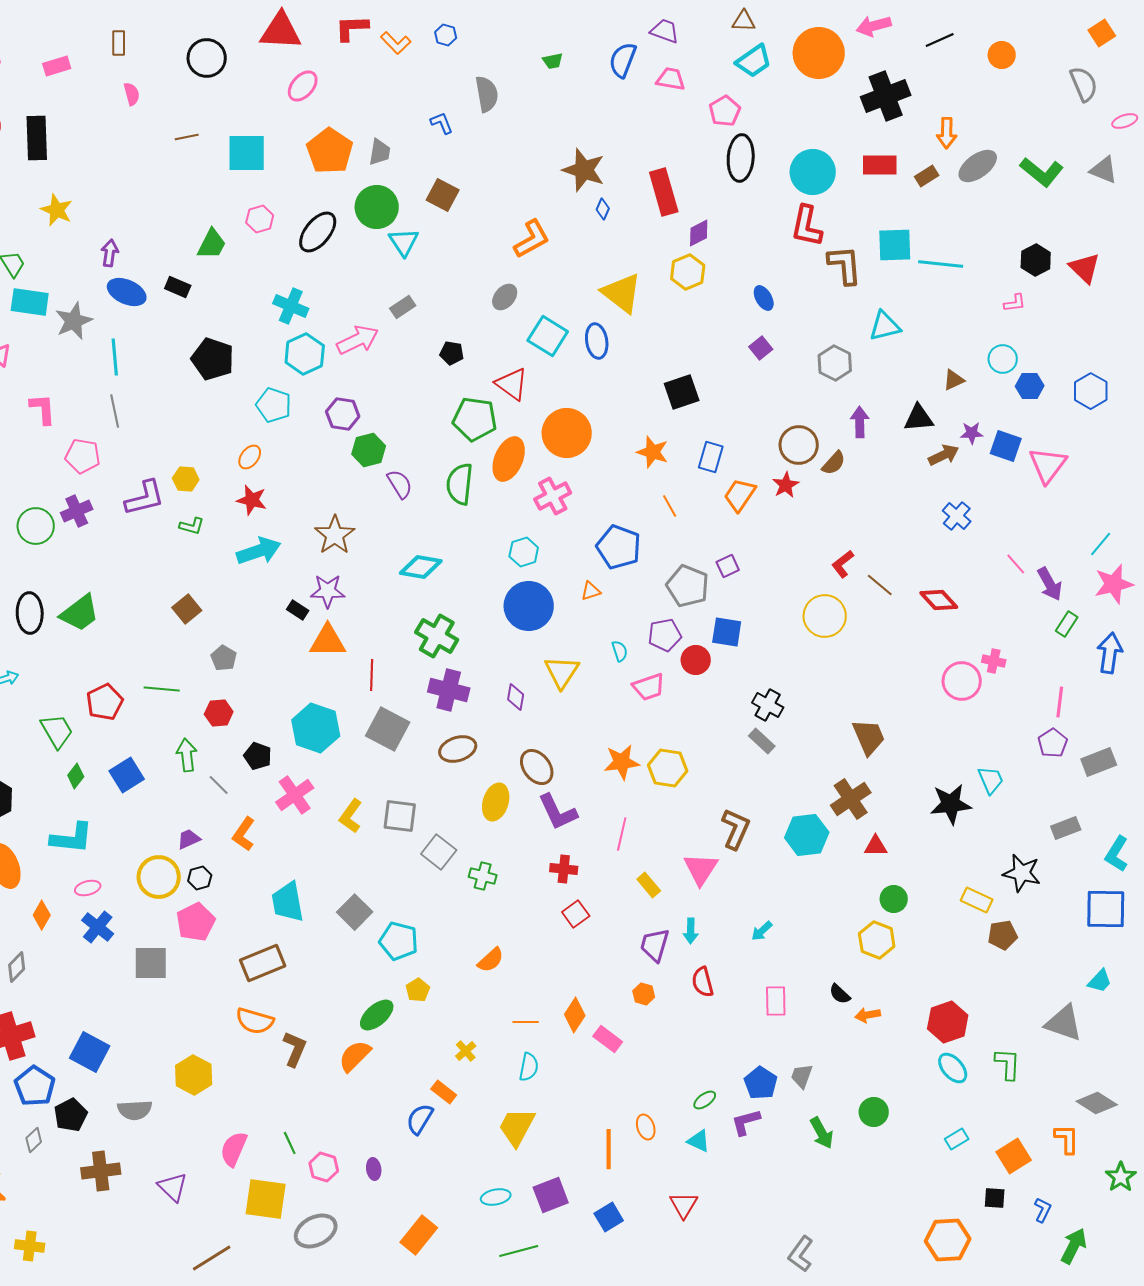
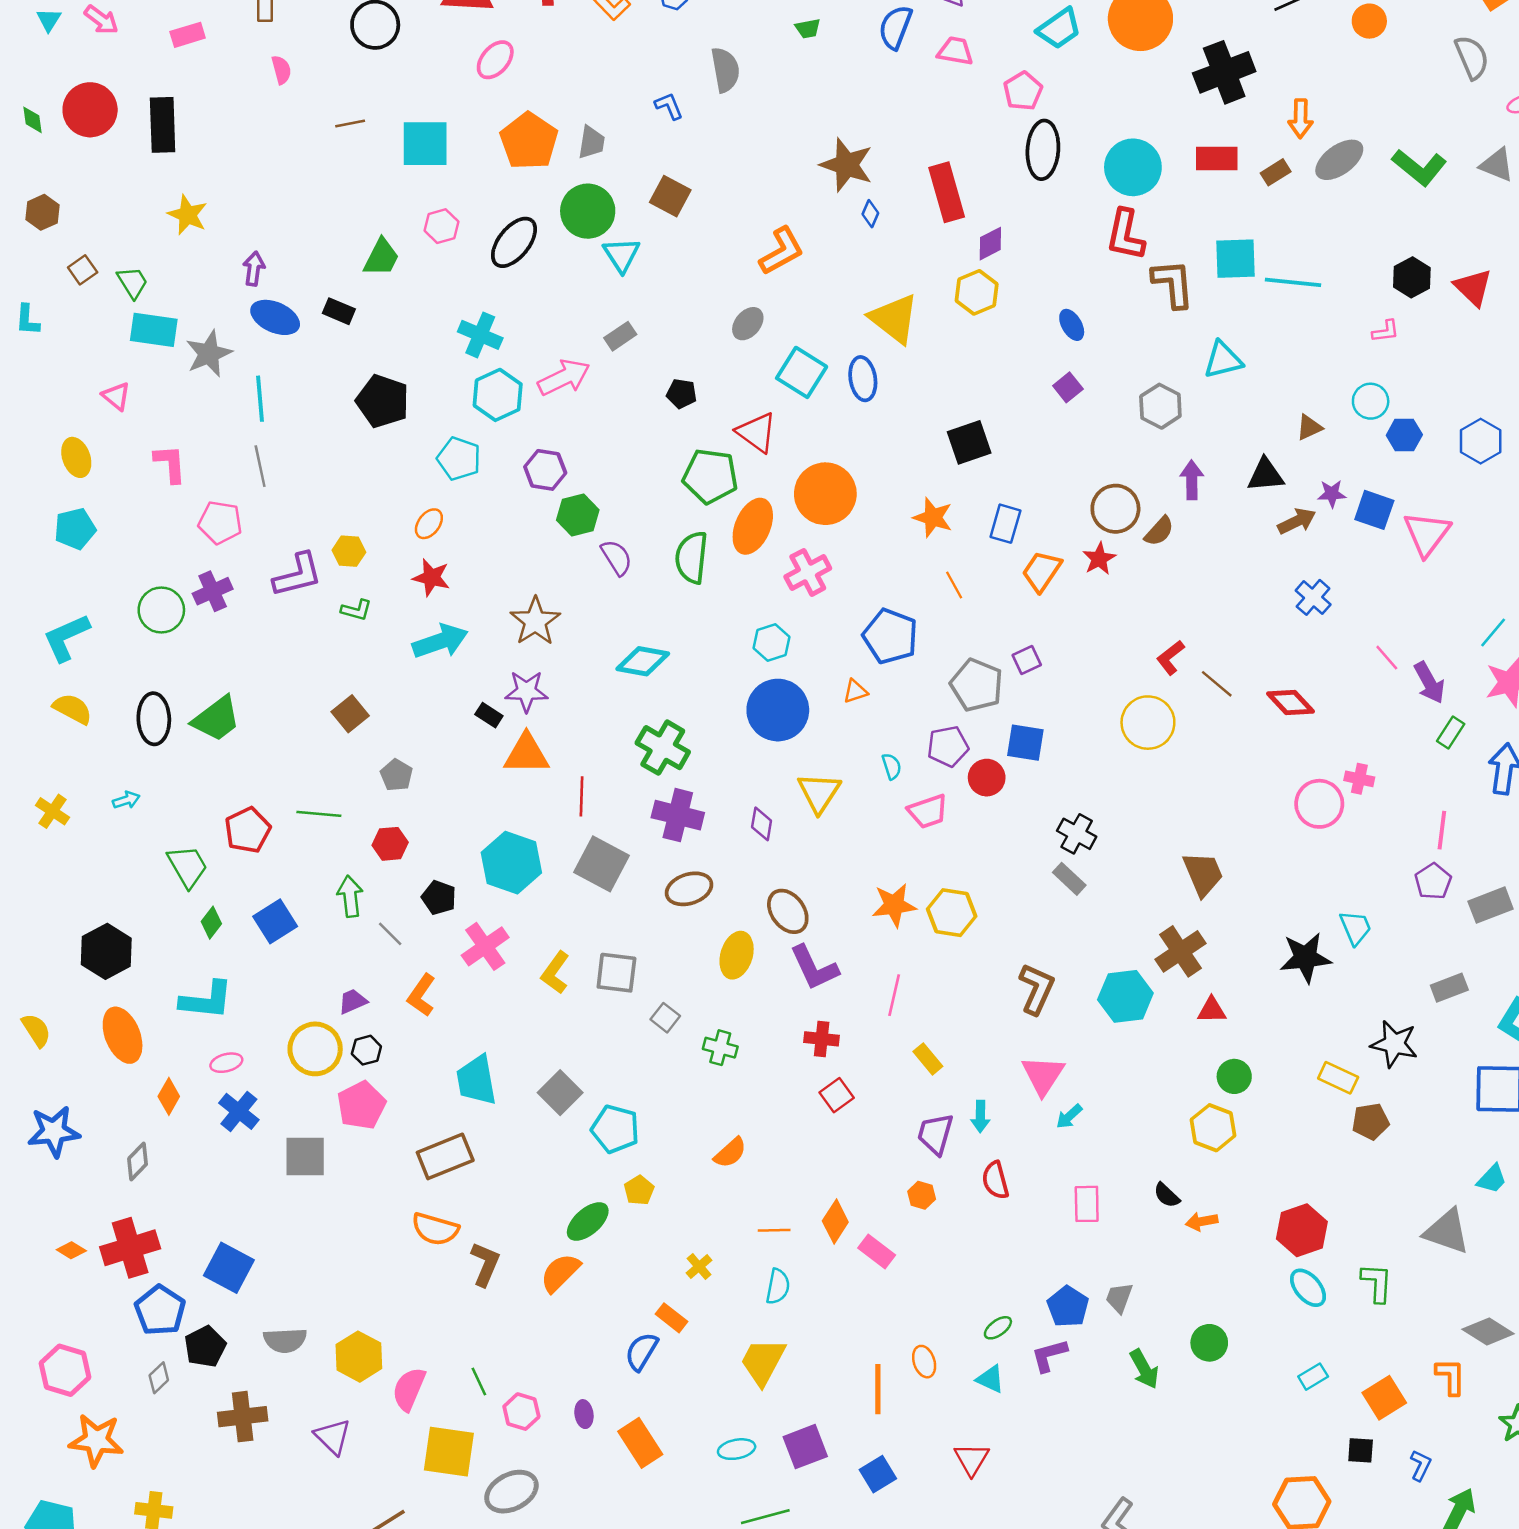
gray square: (439, 852) -> (665, 1018), size x0.7
pink triangle: (701, 869) -> (1043, 1075), moved
yellow hexagon: (194, 1075) -> (359, 1357), moved
orange rectangle: (419, 1235) -> (640, 1443), moved, turned -72

